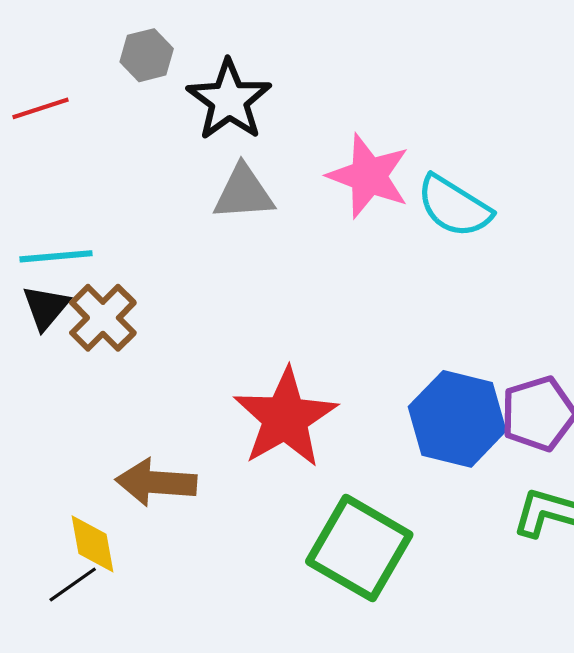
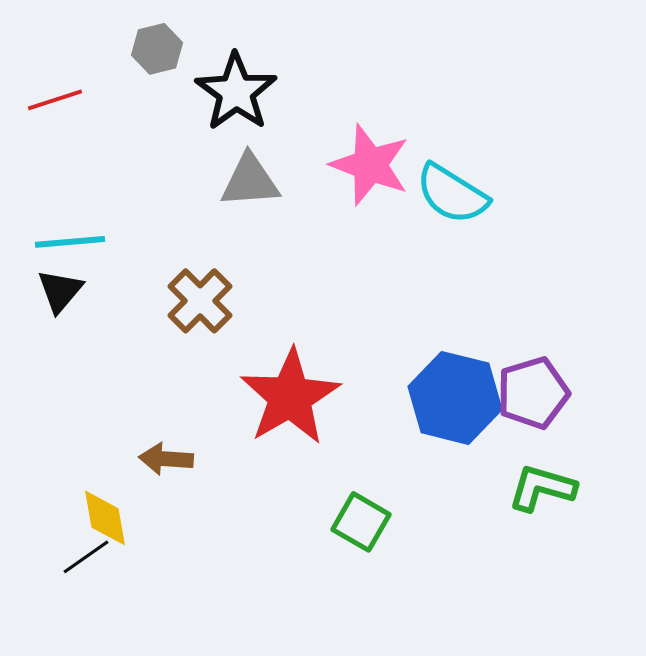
brown cross: (103, 318) -> (200, 301), moved
brown arrow: (156, 482) -> (166, 459), size x0.7
green square: (359, 548) -> (361, 522), size x0.6

